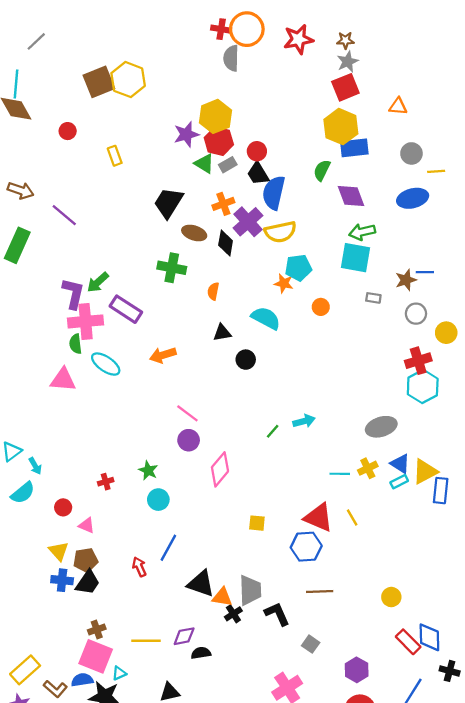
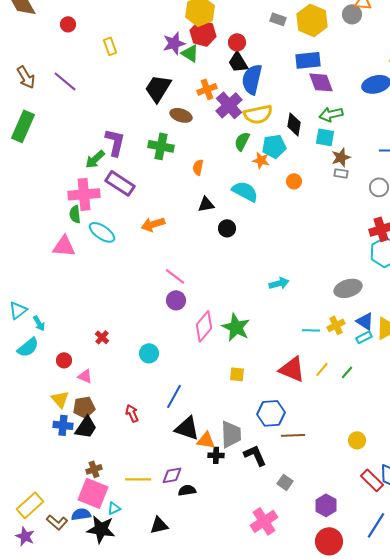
purple star: (186, 134) -> (174, 43), moved
blue rectangle: (354, 148) -> (308, 60), moved
gray circle: (411, 153) -> (352, 14), moved
gray rectangle: (228, 165) -> (278, 19), moved, turned 49
green semicircle: (322, 170) -> (242, 141), moved
brown arrow: (21, 190) -> (26, 77), turned 40
purple line: (64, 215) -> (65, 81), moved
black diamond: (226, 243) -> (294, 124), moved
cyan square: (355, 258) -> (325, 137), size x0.7
brown star: (406, 280) -> (341, 157), moved
purple L-shape: (73, 293) -> (115, 142), moved
green line: (273, 431) -> (347, 372), moved
green star: (148, 470) -> (236, 327), moved, size x1.6
red cross: (106, 482) -> (102, 337), turned -32
yellow line: (352, 517) -> (322, 369), turned 70
blue hexagon: (306, 547) -> (271, 413), moved
blue line: (168, 548) -> (174, 396), moved
black cross: (233, 614) -> (216, 455), turned 35

